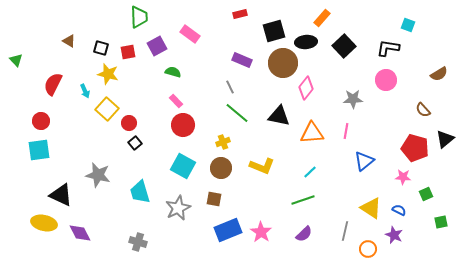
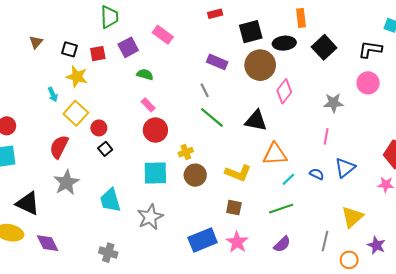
orange rectangle: (322, 18) -> (301, 18), turned -48
brown triangle: (69, 41) -> (36, 42), turned 40
red semicircle: (53, 84) -> (59, 147), moved
orange triangle: (312, 133) -> (275, 154), moved
yellow cross: (223, 142) -> (186, 152), moved
cyan square: (183, 166) -> (155, 173), turned -30
gray star: (98, 175) -> (66, 182), turned 30
brown square: (214, 199) -> (234, 208), moved
yellow triangle: (371, 208) -> (352, 217), turned 45
blue semicircle: (399, 210) -> (317, 174), moved

